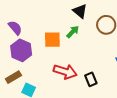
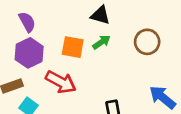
black triangle: (80, 11) -> (100, 15), moved, turned -35
red arrow: (65, 72) -> (61, 82), moved

